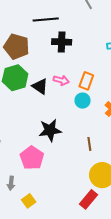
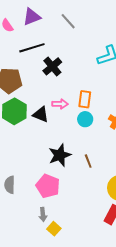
black cross: (62, 42) -> (52, 66), turned -30
brown line: (89, 144) -> (88, 161), moved
gray arrow: (11, 183) -> (43, 214), moved

